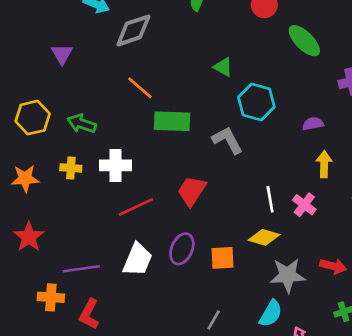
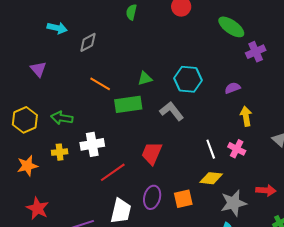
gray diamond: (133, 30) -> (88, 42), size x0.7
green ellipse: (304, 41) -> (231, 27), moved
green triangle: (223, 67) -> (145, 79), moved, turned -35

